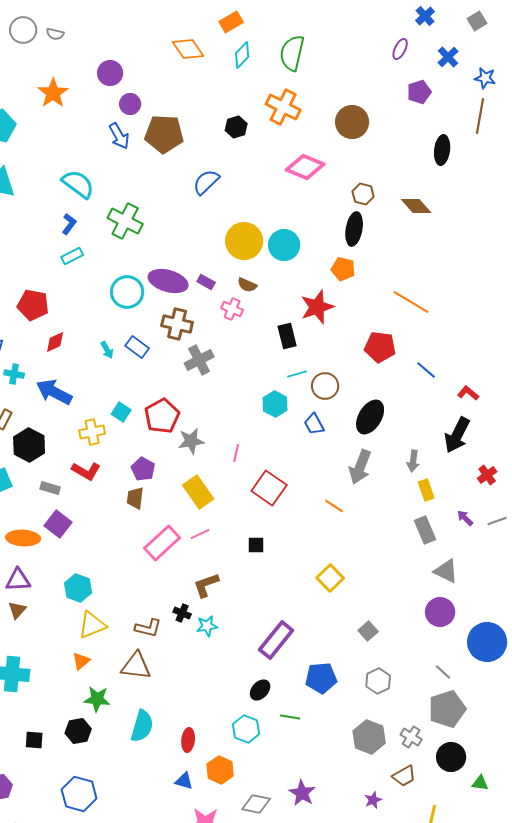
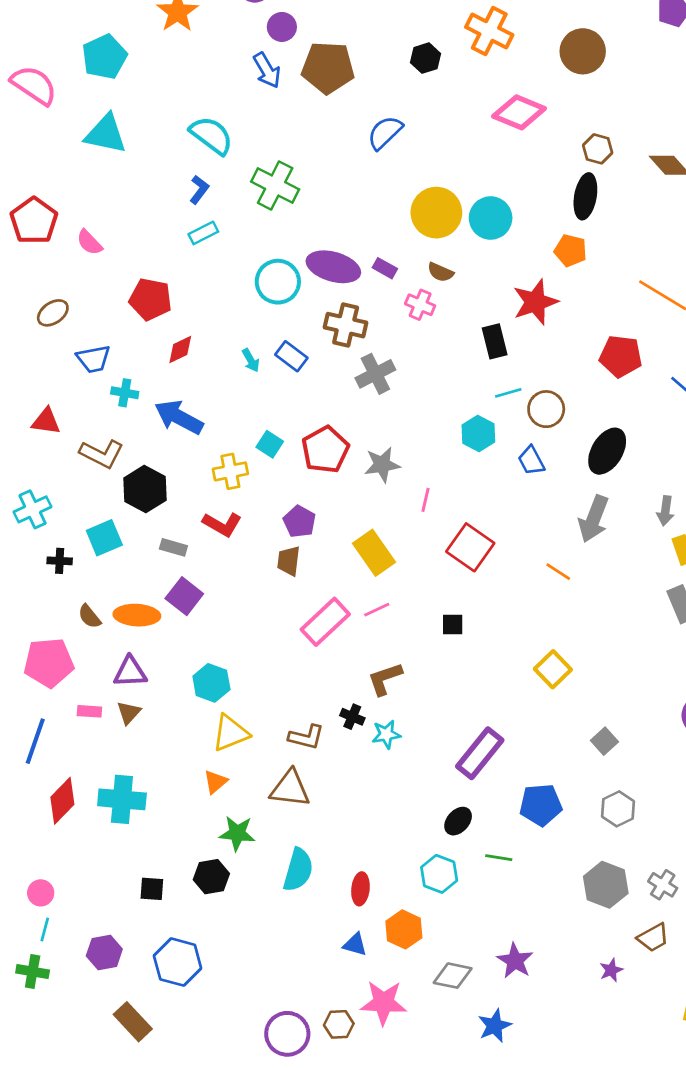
gray star: (191, 441) -> (382, 465), moved
blue hexagon: (79, 794) -> (178, 962), moved

